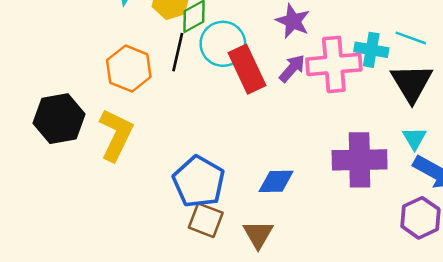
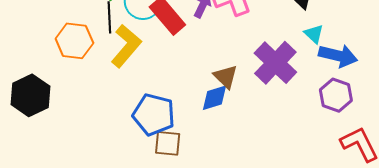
yellow L-shape: (116, 135) -> (126, 46), moved, turned 30
purple cross: (360, 160) -> (275, 63), turned -30
brown triangle: (258, 234) -> (226, 77), moved

